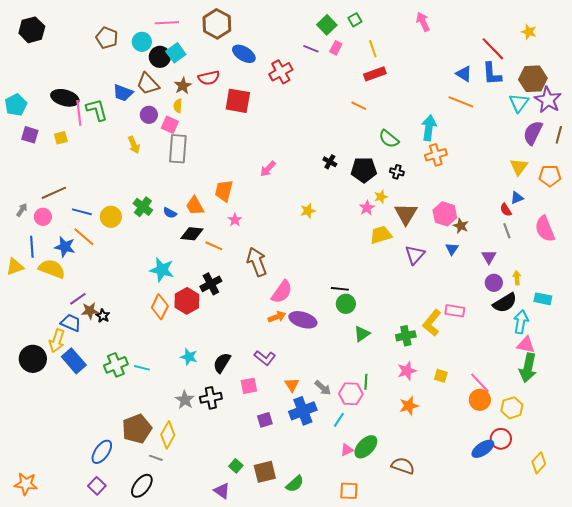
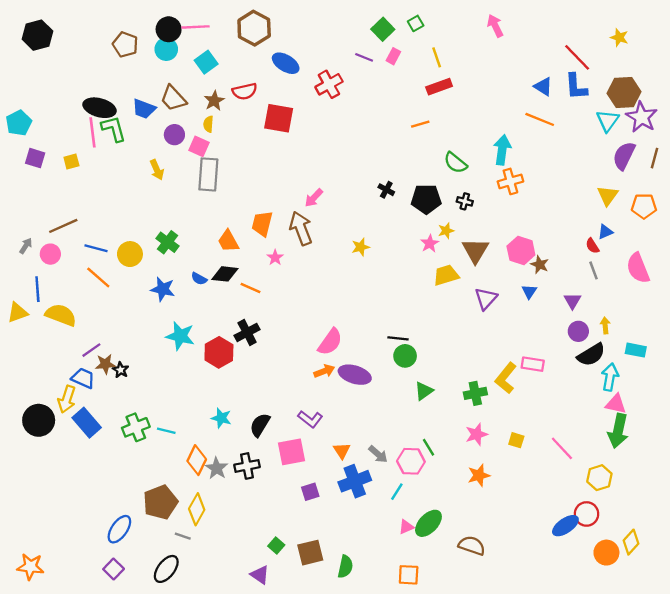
black circle: (160, 57) -> (169, 29), moved
black ellipse: (65, 98) -> (100, 108), moved
orange line: (359, 106) -> (420, 124), turned -42
blue semicircle: (170, 213) -> (199, 279), moved
blue star: (65, 247) -> (163, 289), moved
brown arrow: (257, 262) -> (301, 228), moved
cyan star: (162, 270) -> (180, 336), moved
orange diamond: (160, 307) -> (197, 460), moved
green line: (366, 382) -> (428, 447), turned -35
pink square: (249, 386) -> (292, 452), size x1.4
orange circle: (480, 400) -> (606, 553), moved
green semicircle: (295, 484) -> (345, 567), turned -36

